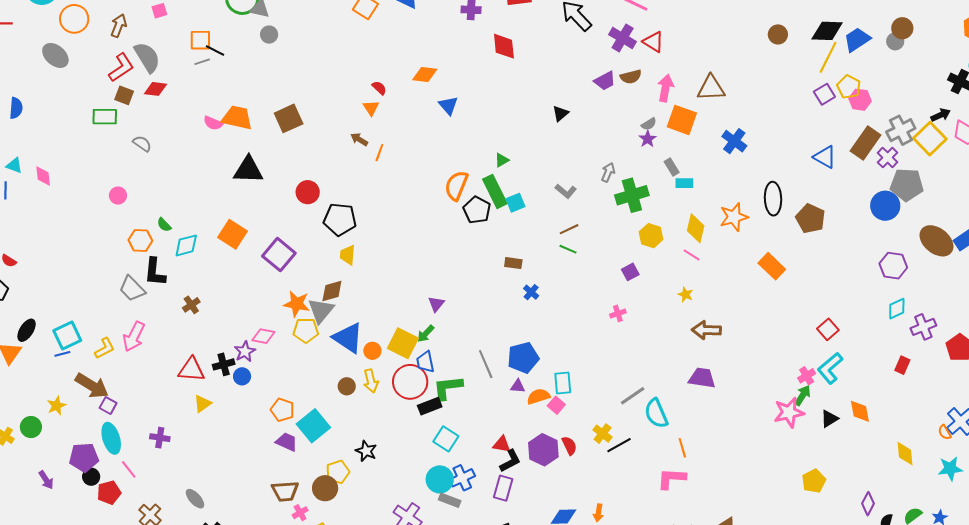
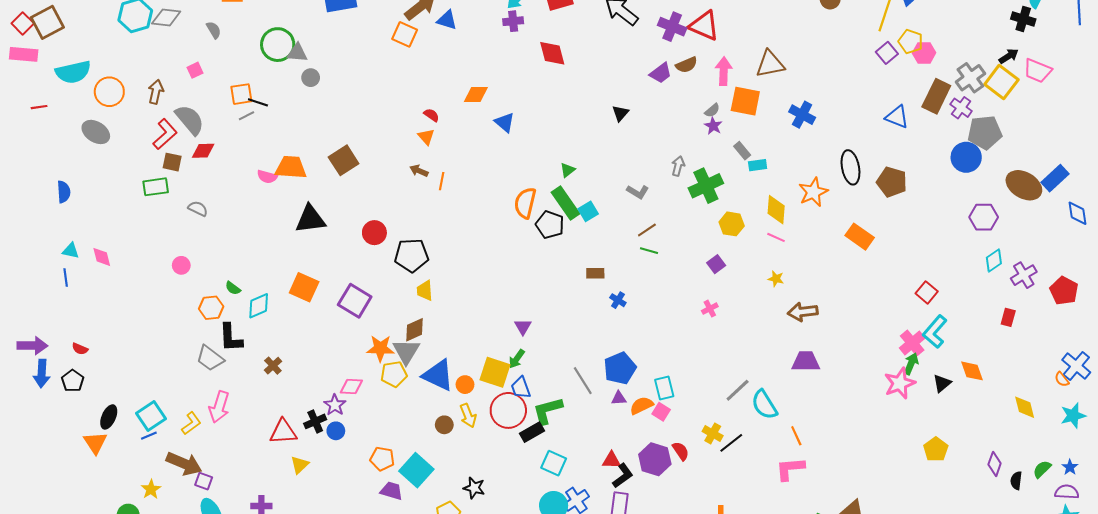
red triangle: (653, 42) -> (704, 26), size x1.4
pink cross: (807, 376) -> (912, 343), size x1.4

